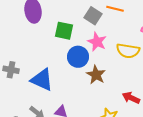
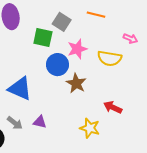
gray square: (93, 16) -> (62, 22), moved
pink star: (97, 42) -> (77, 49), turned 30

